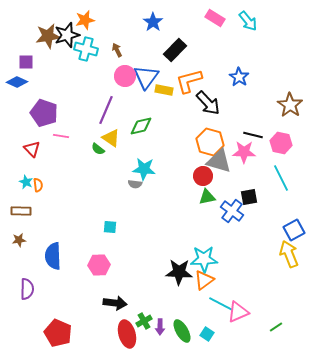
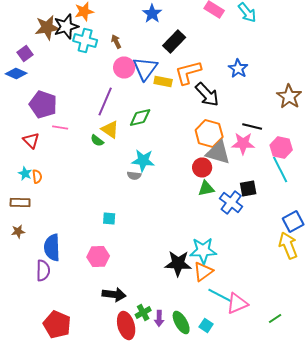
purple square: (26, 62) -> (25, 54), turned -35
pink hexagon: (281, 143) -> (281, 148), moved
purple semicircle: (27, 289) -> (43, 270), moved

